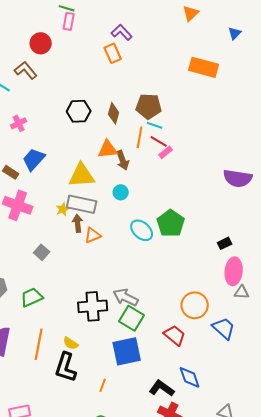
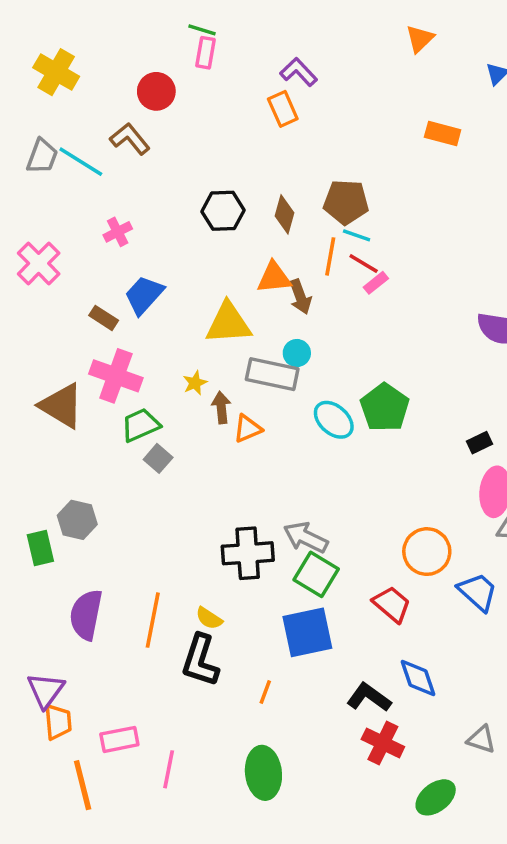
orange rectangle: (204, 67) -> (443, 133), size x0.7
gray rectangle: (82, 204) -> (272, 374), moved
green trapezoid: (32, 297) -> (141, 425), moved

